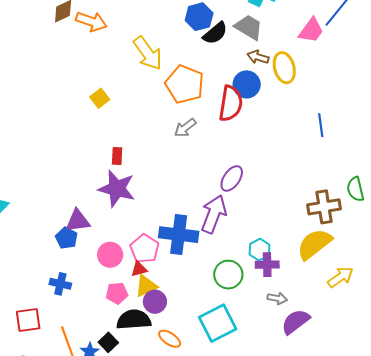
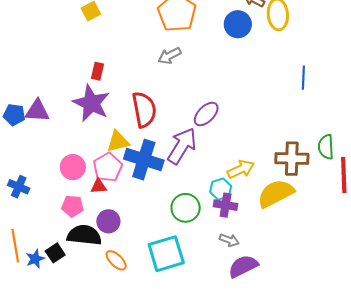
red semicircle: (231, 104) -> (144, 110), moved, turned -30
purple triangle: (78, 221) -> (37, 111), moved
blue pentagon: (67, 238) -> (14, 115), moved, turned -30
yellow arrow: (340, 277) -> (241, 169), moved
yellow triangle: (146, 286) -> (118, 141), moved

